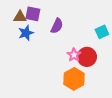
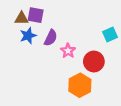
purple semicircle: (57, 26) -> (51, 38), moved
pink star: (74, 55) -> (68, 51), moved

